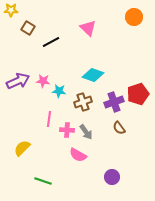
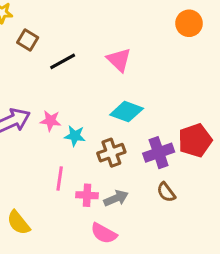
pink triangle: (88, 28) -> (119, 60), moved
gray arrow: (86, 132) -> (116, 198), turned -77
yellow semicircle: (22, 148) -> (19, 223), turned -84

